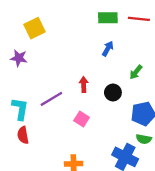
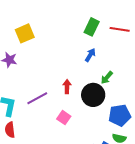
green rectangle: (108, 18) -> (92, 27), turned -66
green arrow: (136, 72) -> (107, 78), moved
black circle: (113, 93) -> (93, 95), size x1.5

